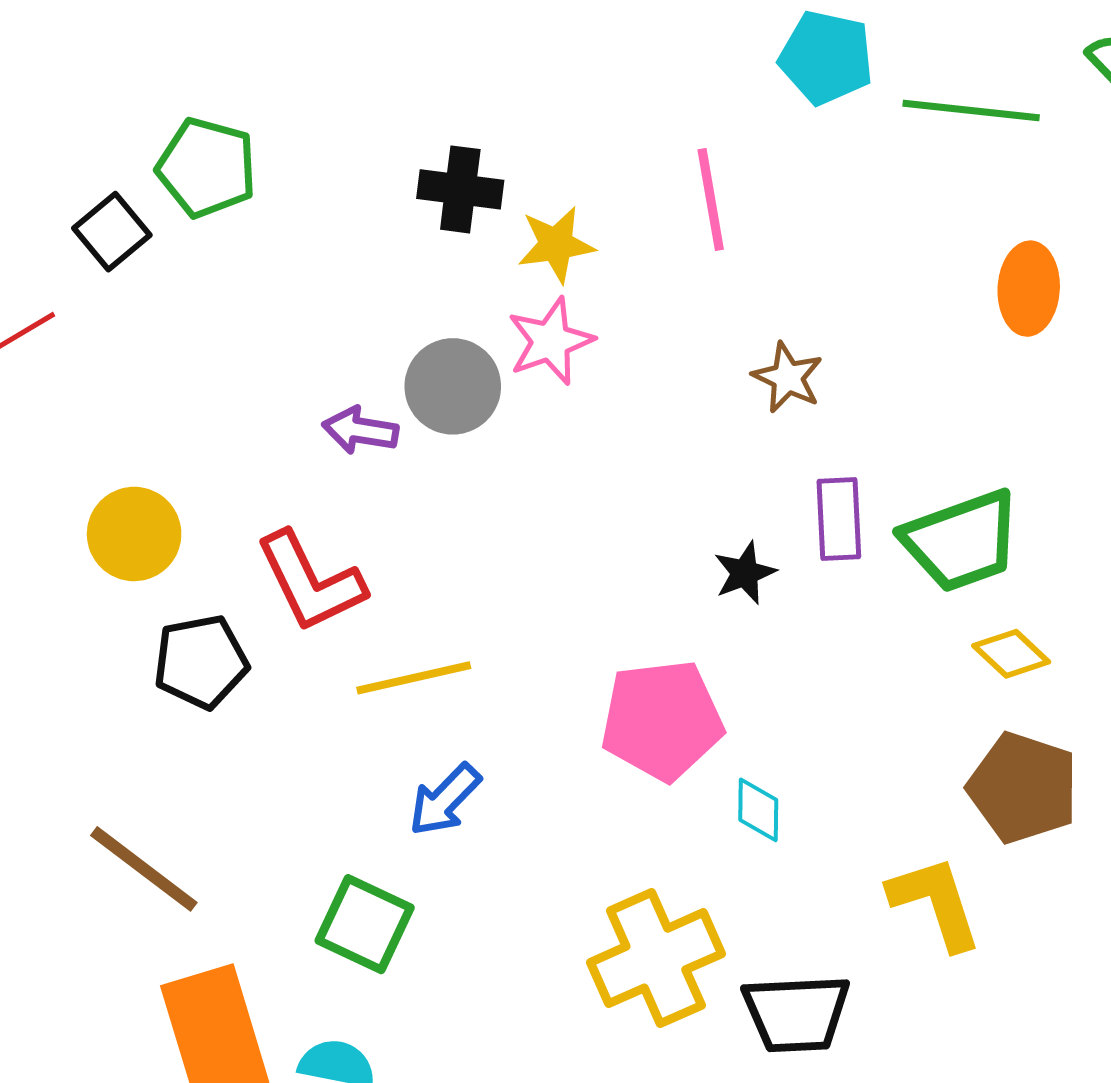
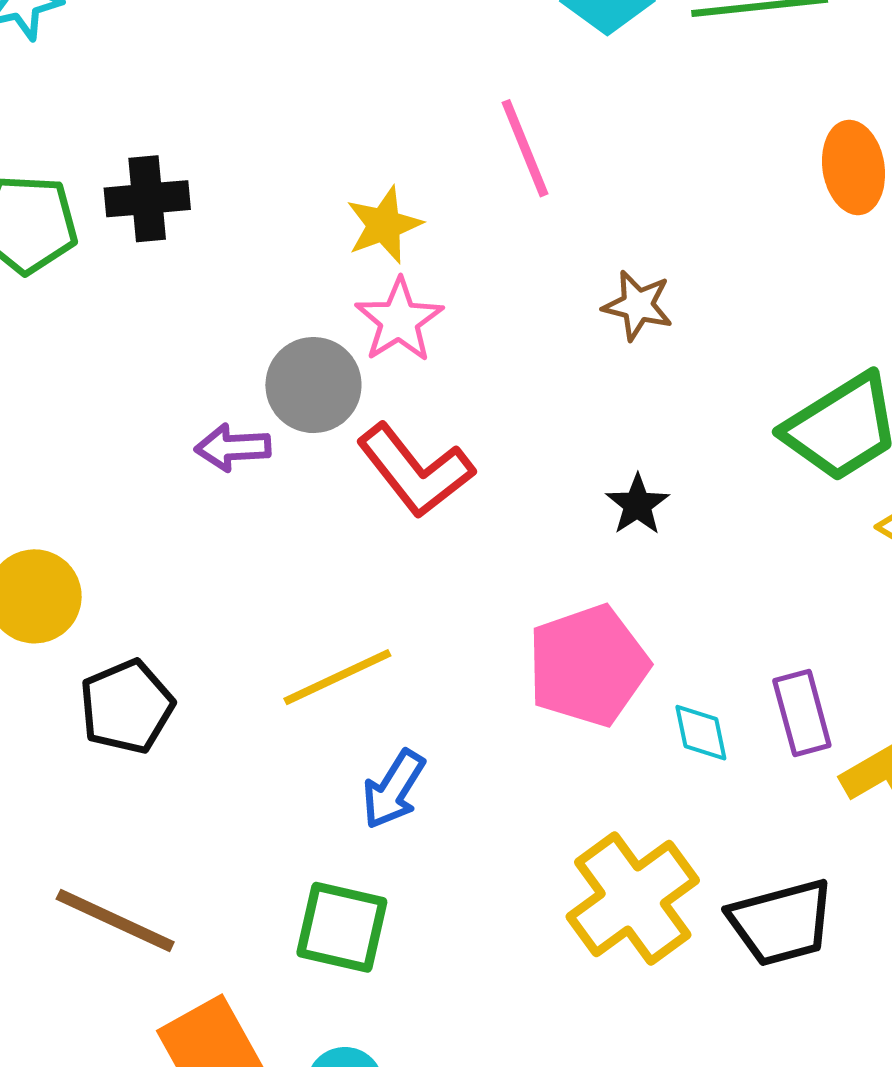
black cross: (460, 189) -> (147, 199), moved
purple rectangle: (839, 519) -> (802, 713), moved
red L-shape: (310, 582) -> (415, 471), moved

